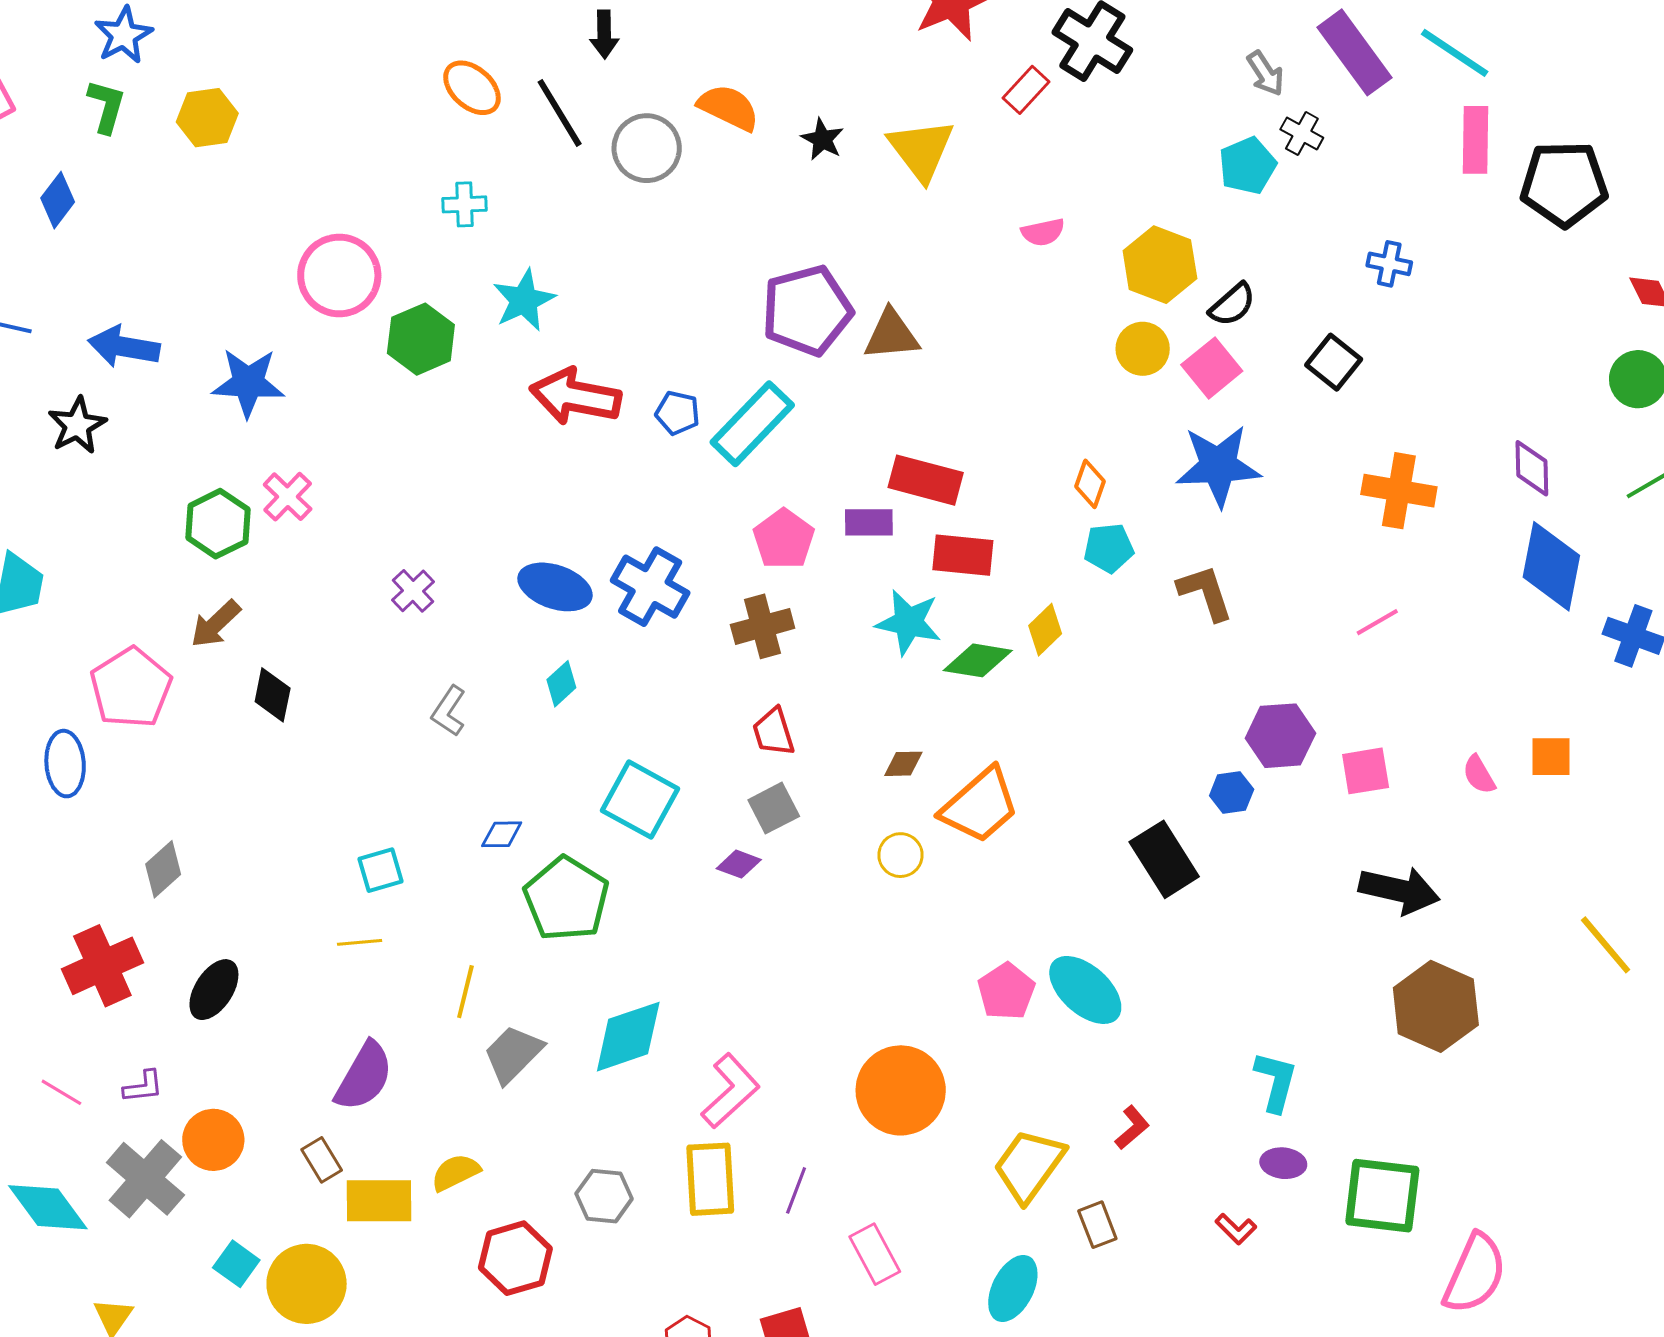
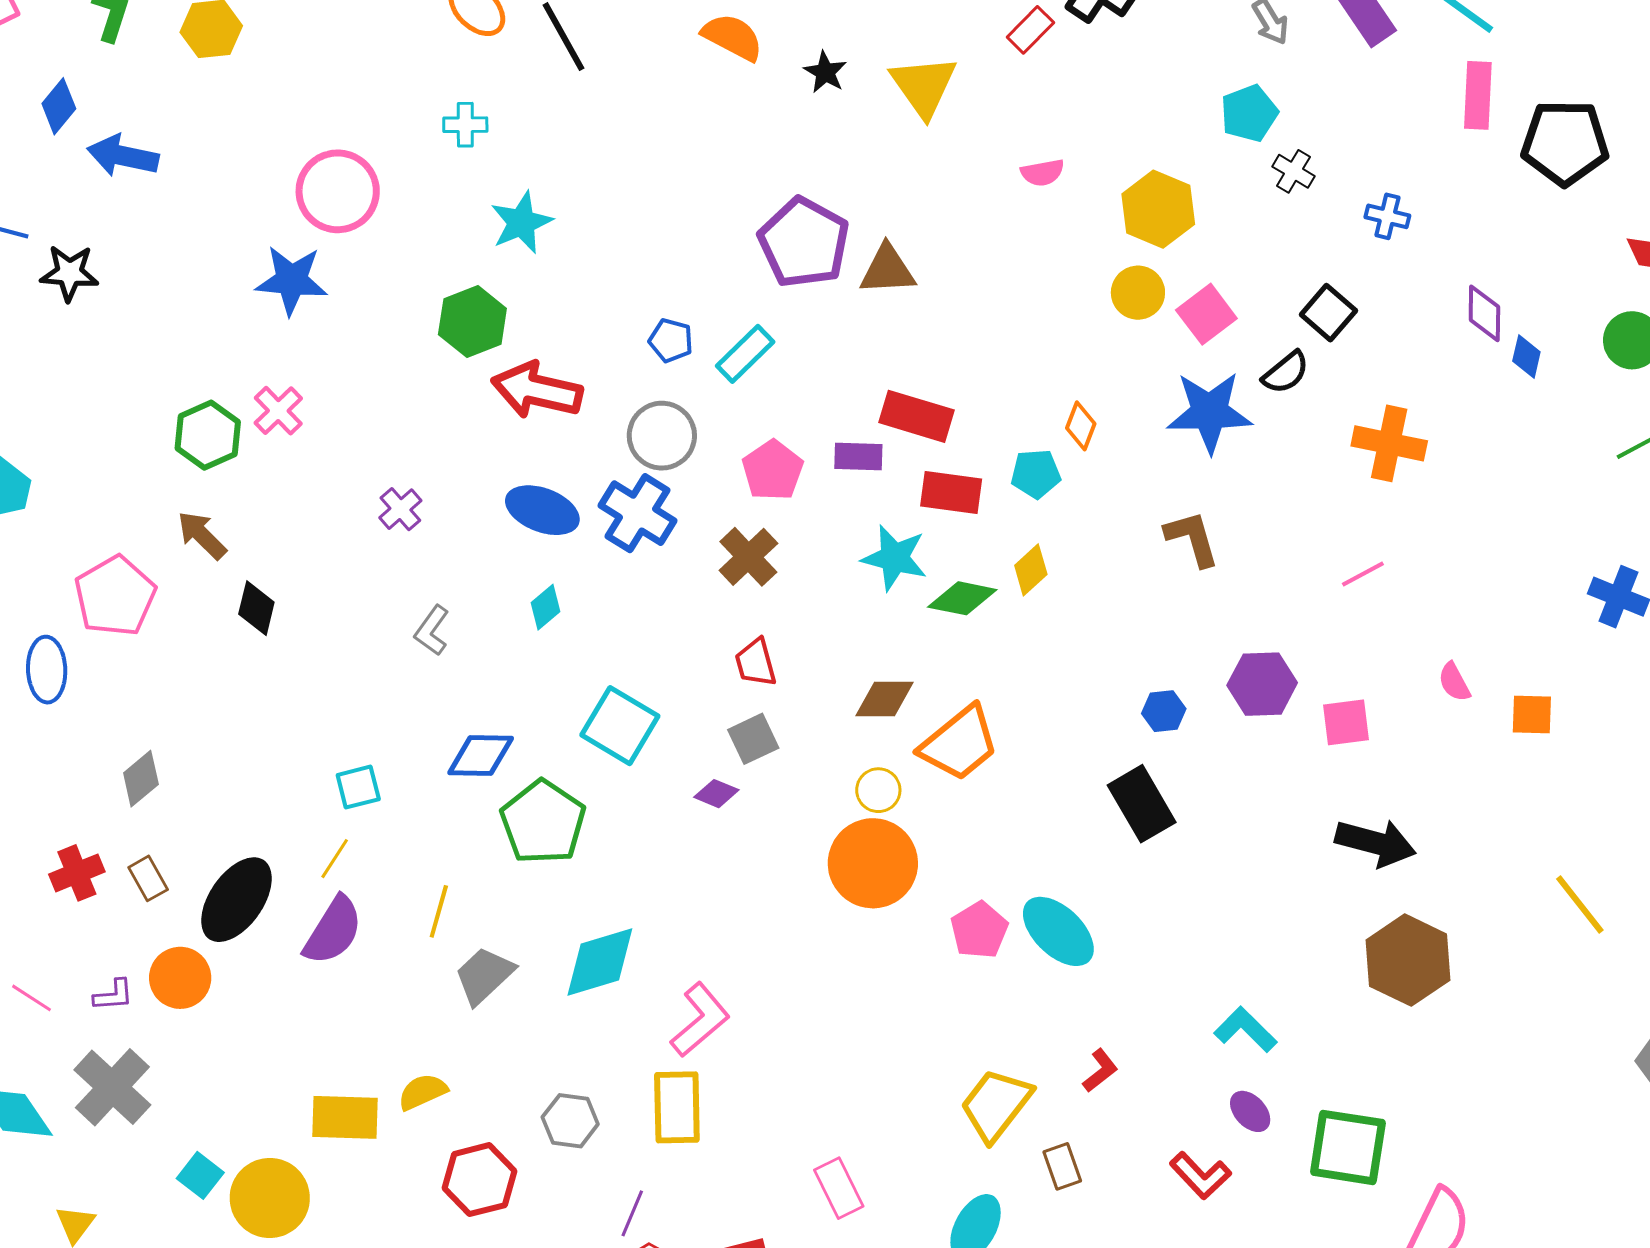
black cross: (1302, 134) -> (1293, 171), moved
gray circle: (647, 148) -> (662, 436), moved
black semicircle: (1232, 305) -> (1286, 373), moved
purple pentagon: (807, 310) -> (804, 243), turned -30
green hexagon: (421, 339) -> (472, 322), moved
blue arrow: (124, 347) -> (123, 156), moved
blue star: (248, 383) -> (292, 280), moved
red arrow: (575, 396) -> (537, 390), moved
cyan rectangle: (752, 424) -> (745, 354), size x0.7
black star: (77, 425) -> (69, 273), moved, turned 30
purple diamond: (1532, 468) -> (1484, 313), moved
cyan pentagon: (1109, 548) -> (1036, 474), moved
blue diamond: (1551, 566) -> (1526, 356), moved, size x0.5
brown arrow: (216, 624) -> (202, 535), turned 86
brown cross: (763, 626) -> (748, 557), turned -30
brown diamond: (903, 764) -> (884, 699), size x1.5
pink semicircle: (1479, 775) -> (1454, 682), moved
blue hexagon: (1232, 792) -> (1164, 711), moved
blue diamond: (502, 834) -> (481, 755), size x1.6
yellow line: (360, 942) -> (335, 859), turned -54
red cross: (102, 966) -> (77, 873), size x0.7
black ellipse: (214, 990) -> (236, 900), moved, size x1.4
purple semicircle: (364, 1076) -> (333, 931), moved
cyan L-shape: (1276, 1081) -> (1245, 1030), turned -62
orange circle: (901, 1090) -> (873, 863), moved
orange circle: (213, 1140) -> (180, 978), moved
brown rectangle: (322, 1160) -> (148, 878), moved
purple ellipse: (1283, 1163) -> (1250, 1111), turned 39
purple line: (796, 1190) -> (632, 1213), moved
red L-shape: (1236, 1229) -> (1200, 1175), size x1.5

